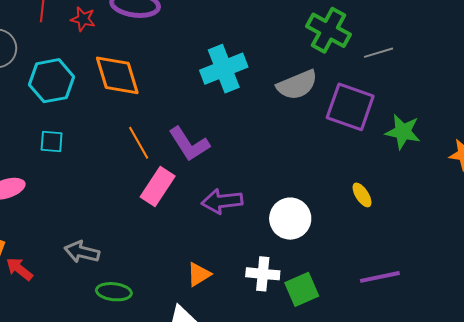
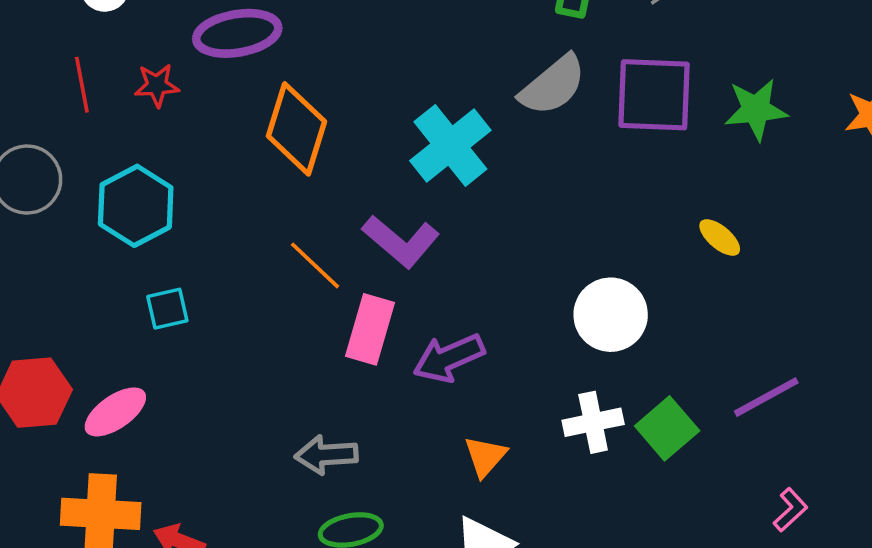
cyan cross: (224, 69) -> (450, 145), moved
orange diamond: (117, 75) -> (297, 129), moved, turned 51
purple arrow: (222, 201) -> (449, 358), moved
gray arrow: (82, 252) -> (326, 455), moved
purple line: (380, 277) -> (766, 397), moved

